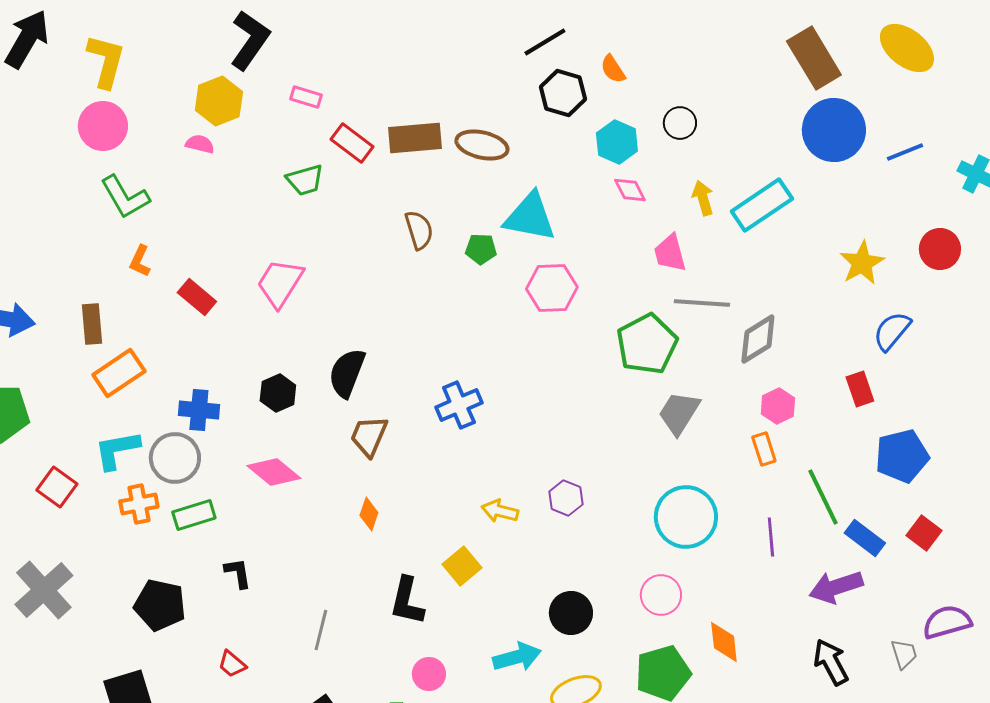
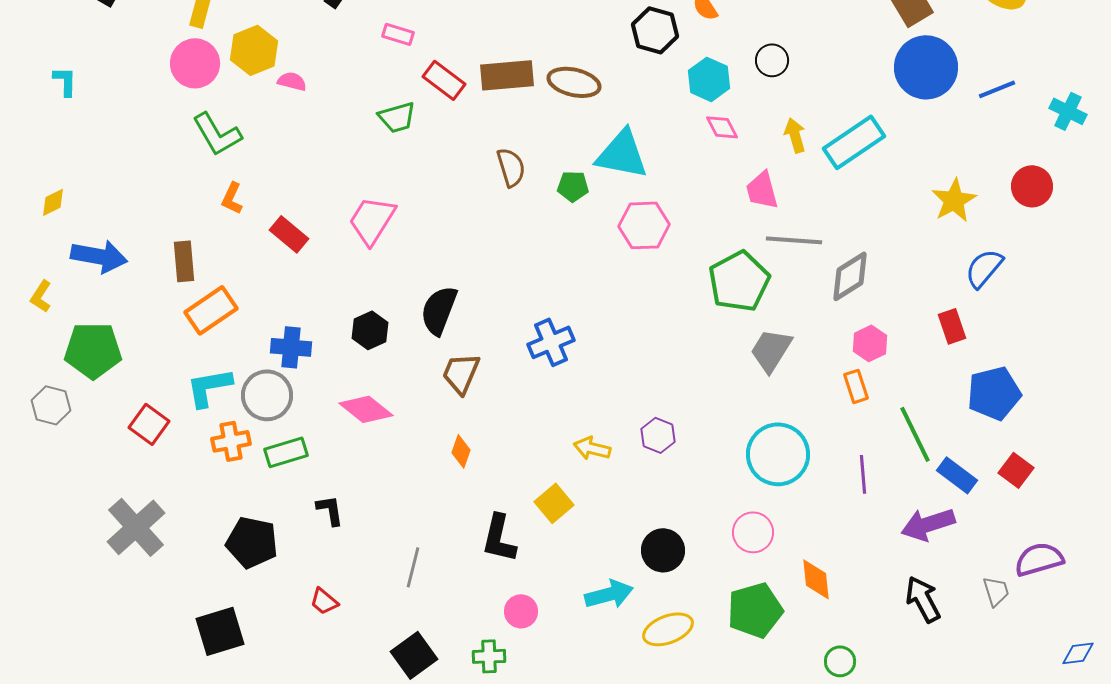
yellow hexagon: (219, 101) -> (254, 50), moved

